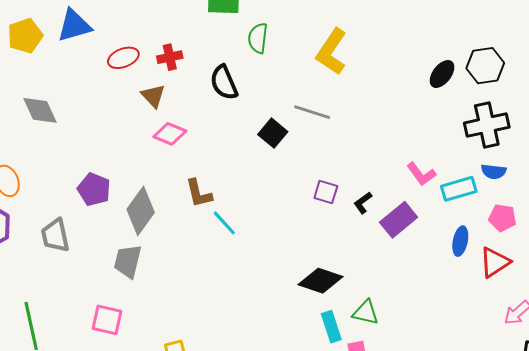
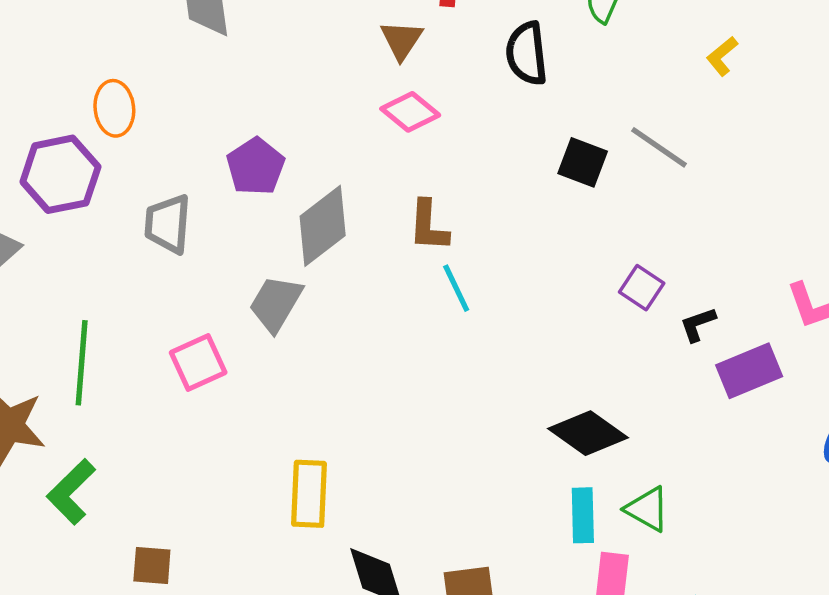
yellow L-shape: (332, 52) -> (722, 56), size x0.5
black square: (273, 133) -> (583, 162), turned -36
pink square: (107, 320) -> (198, 363), moved, turned 36

